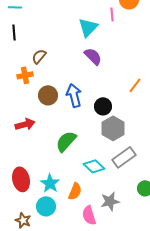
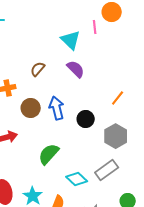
cyan triangle: (88, 27) -> (71, 40), turned -30
brown semicircle: (39, 56) -> (38, 69), moved
gray hexagon: (113, 128) -> (116, 136), moved

